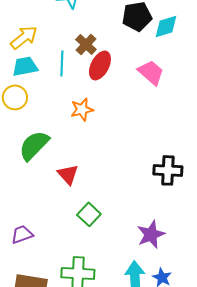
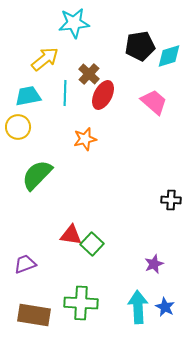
yellow arrow: (24, 37) -> (45, 59), moved
black cross: (168, 170) -> (171, 200), size x0.7
red triangle: (68, 174) -> (71, 235), moved, turned -40
purple star: (151, 234) -> (154, 264), size x0.7

